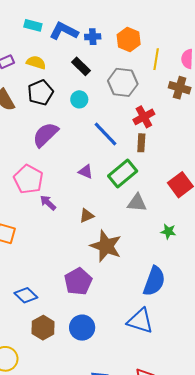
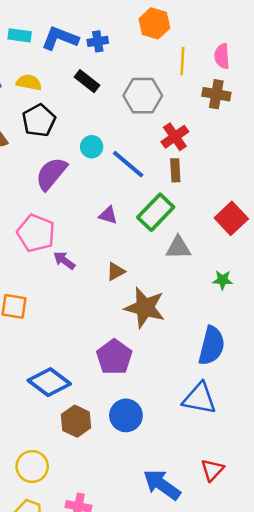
orange hexagon: (129, 40) -> (154, 23), moved
cyan circle: (79, 99) -> (92, 147), moved
blue diamond: (26, 295) -> (49, 382), size x1.4

